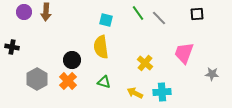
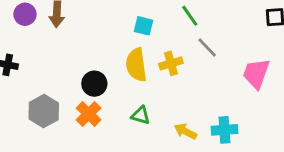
gray line: (159, 18) -> (207, 47), moved
yellow cross: (145, 63) -> (171, 63), moved, turned 35

